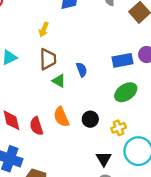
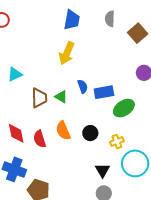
yellow arrow: (44, 30) -> (67, 53), moved, size x1.6
brown trapezoid: (48, 59) -> (39, 98), moved
blue rectangle: (123, 60) -> (104, 92), moved

